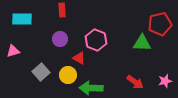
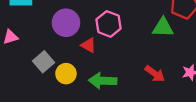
purple circle: (60, 39) -> (66, 23), size x1.5
yellow circle: (68, 75) -> (66, 74), moved

